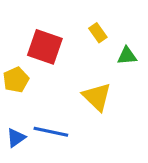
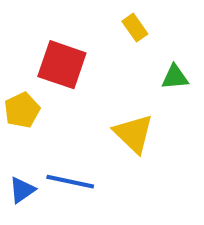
yellow rectangle: (98, 33) -> (135, 28), moved

